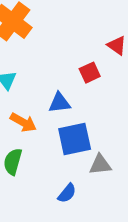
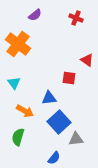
red square: (90, 73) -> (69, 78), turned 32
blue square: (75, 139) -> (59, 122), turned -30

